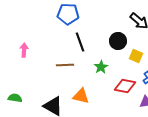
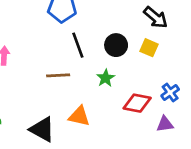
black circle: (118, 41) -> (116, 45), moved
yellow square: (136, 56) -> (149, 48), moved

